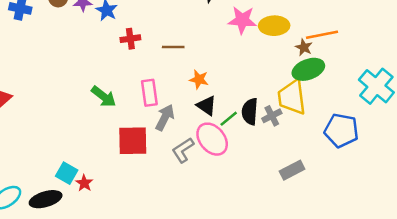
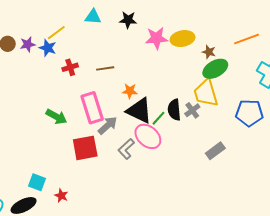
orange line: (322, 35) -> (247, 39), moved
pink rectangle: (149, 93) -> (92, 108), size x1.4
black triangle: (207, 106) -> (139, 111), size x1.6
gray arrow: (165, 117) -> (108, 125), turned 30
red star: (84, 183) -> (61, 196), moved

